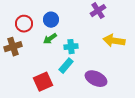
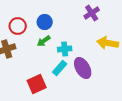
purple ellipse: (96, 79) -> (83, 68), moved, turned 35

